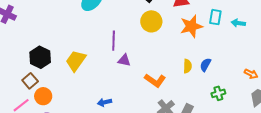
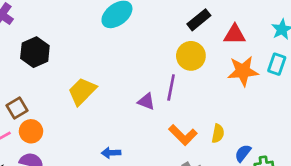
purple line: (114, 41) -> (171, 88), moved
black hexagon: (40, 57) -> (35, 52), moved
blue semicircle: (205, 65) -> (243, 153), moved
yellow semicircle: (187, 66) -> (218, 133), moved

